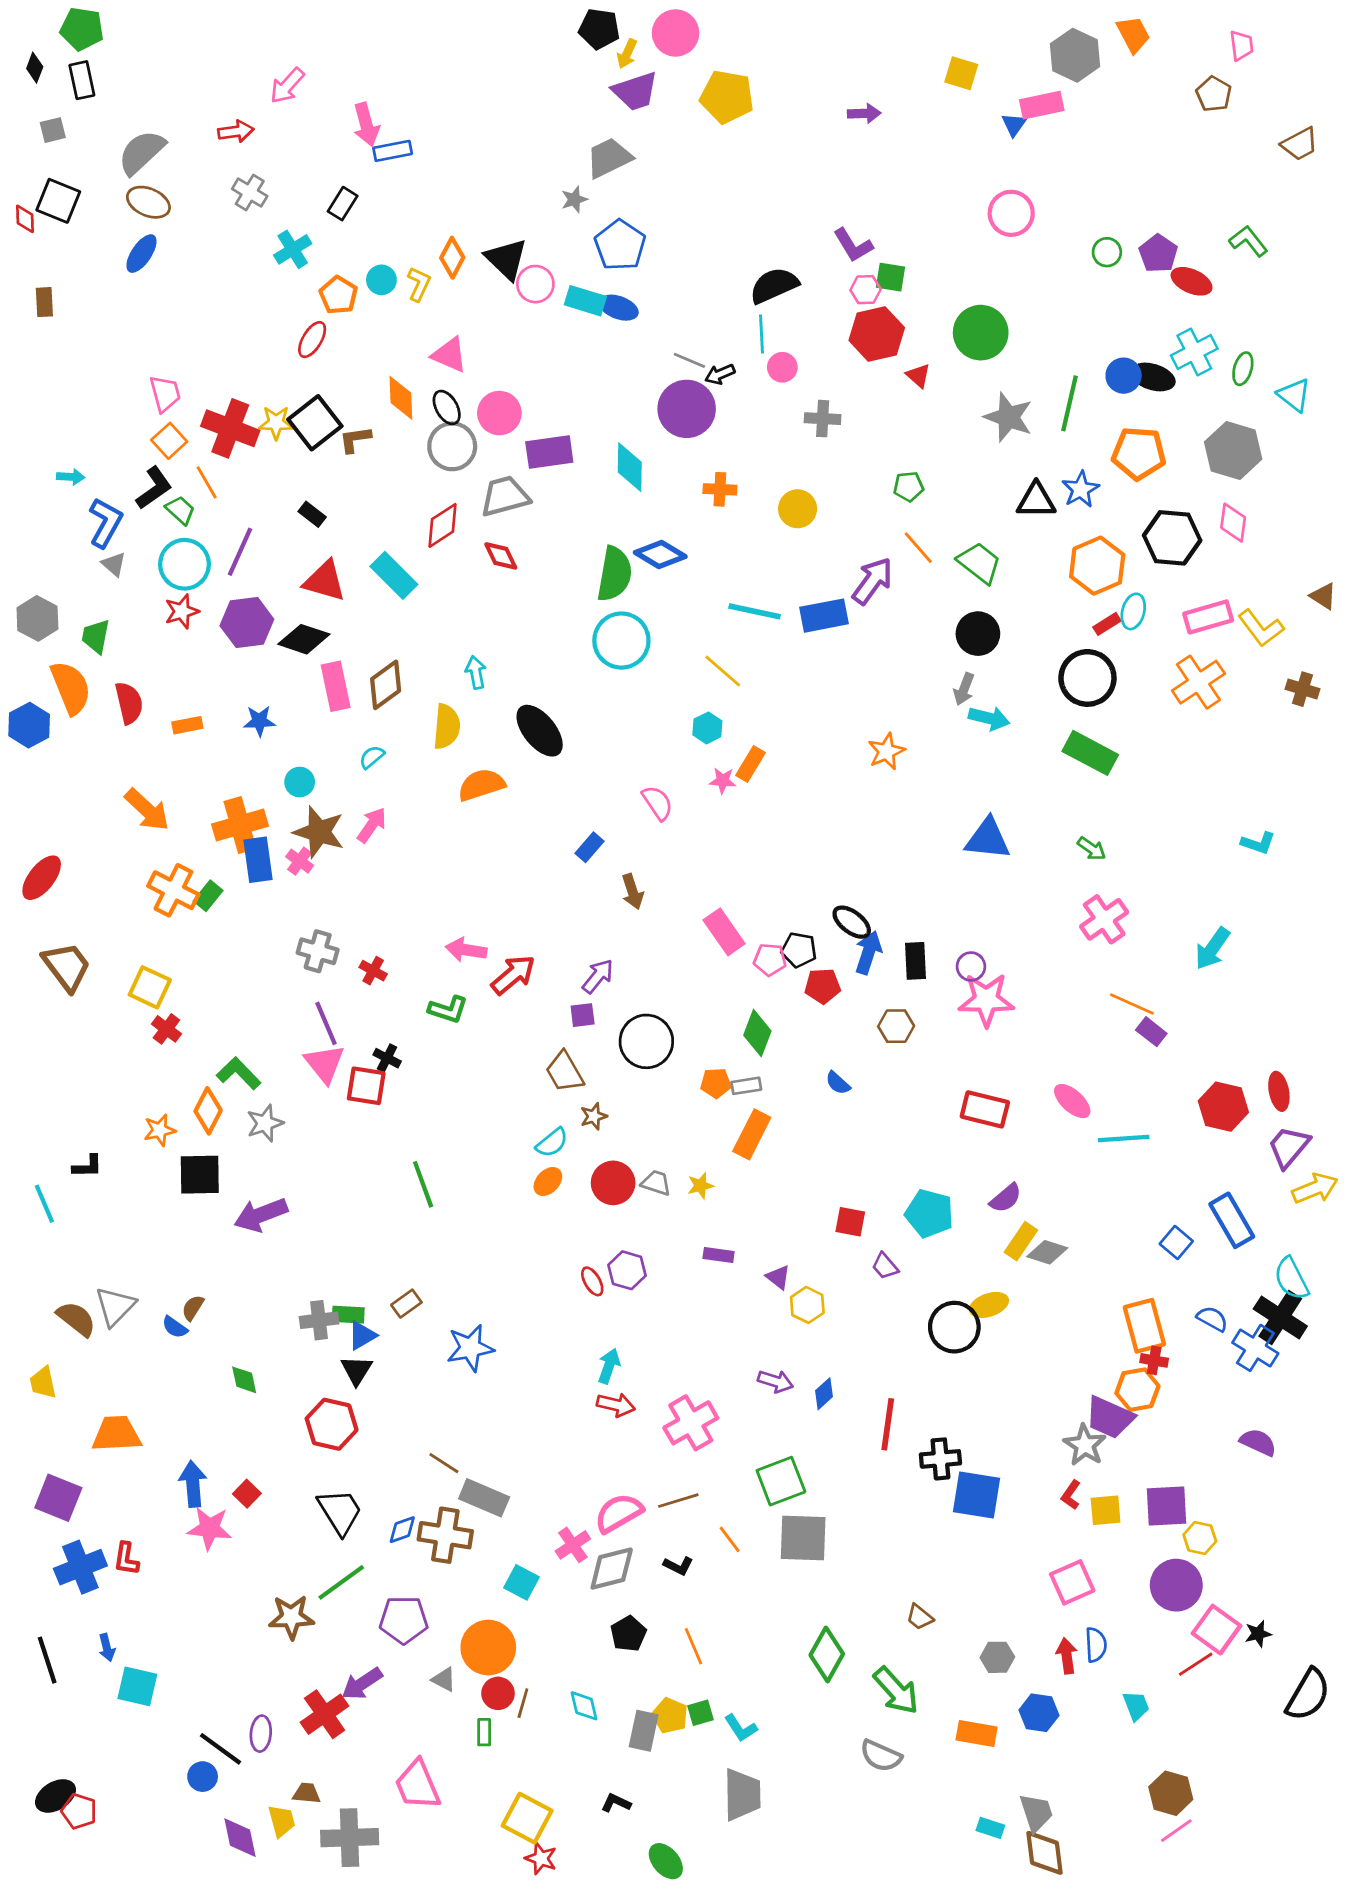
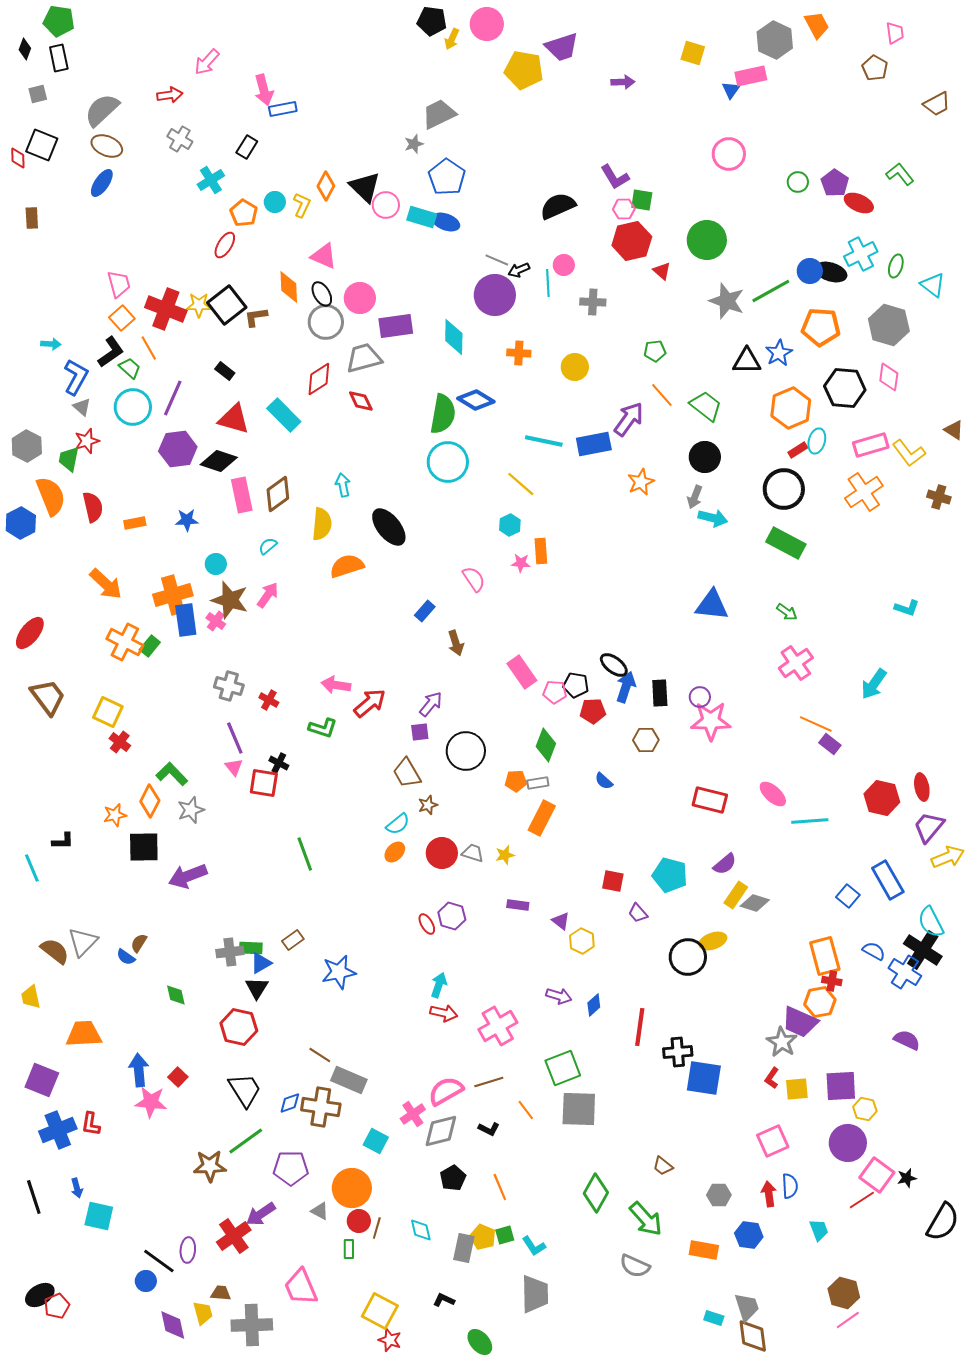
purple trapezoid: (635, 91) -> (562, 47), moved
cyan line: (762, 334) -> (548, 283), moved
green line: (1069, 403) -> (771, 291), turned 48
red star: (182, 611) -> (87, 441), moved
orange star: (886, 751) -> (641, 482), moved
orange rectangle: (750, 764) -> (541, 551), turned -35
pink triangle: (325, 1064) -> (234, 767), size x0.6
red pentagon: (79, 1811) -> (57, 1306), turned 30

